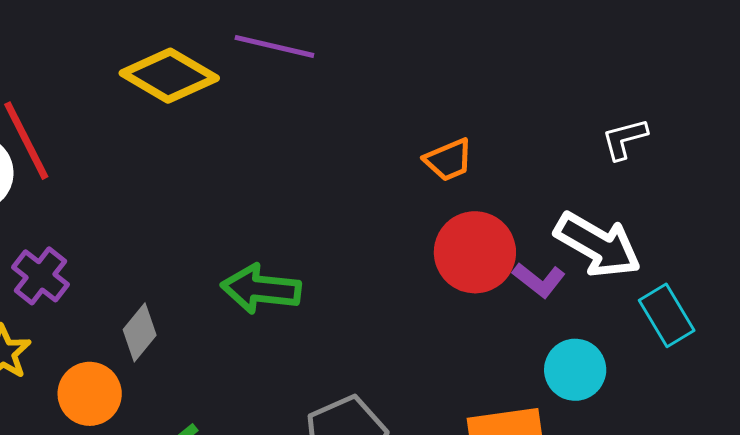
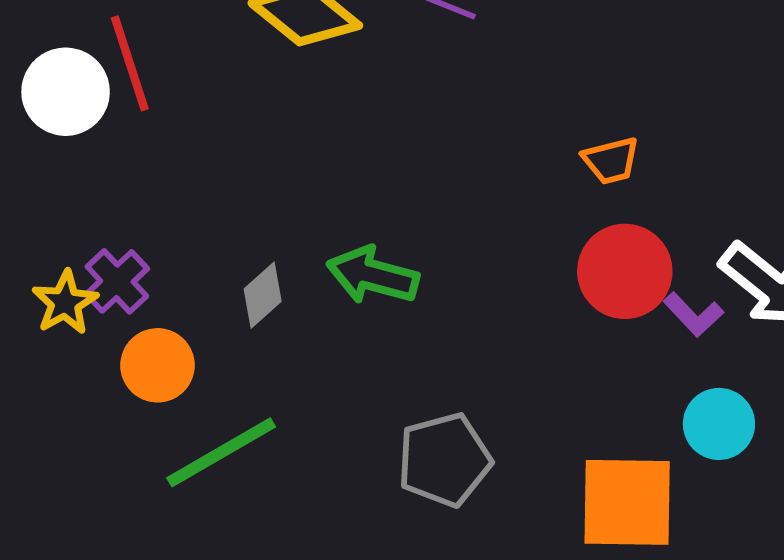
purple cross: (41, 276) -> (117, 281), moved
gray diamond: (140, 332) -> (263, 295), moved

